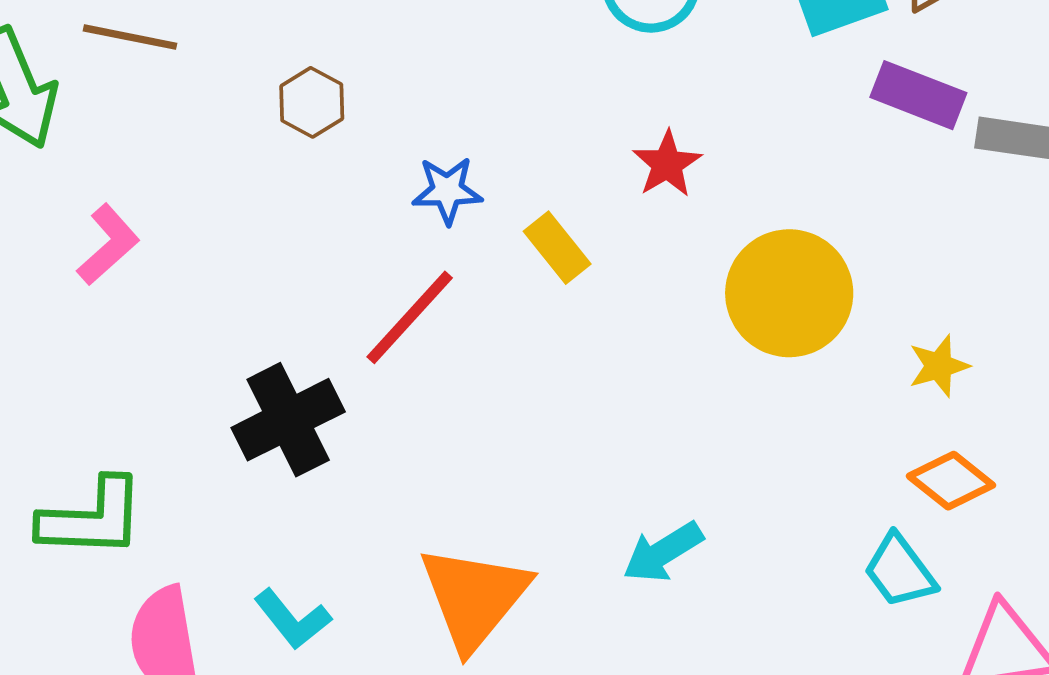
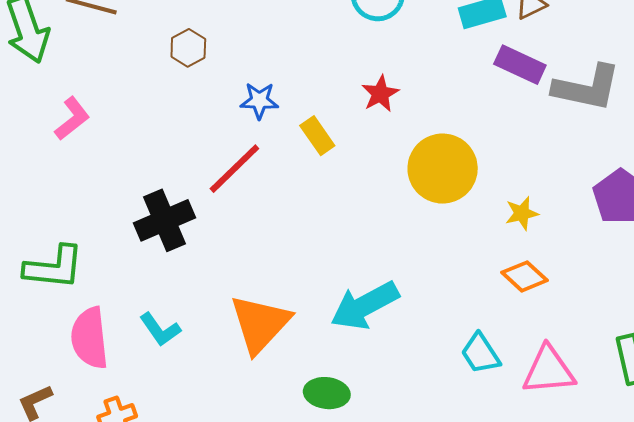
cyan arrow: (663, 552) -> (365, 306), size x1.5
cyan trapezoid: (900, 571) -> (480, 354), moved

